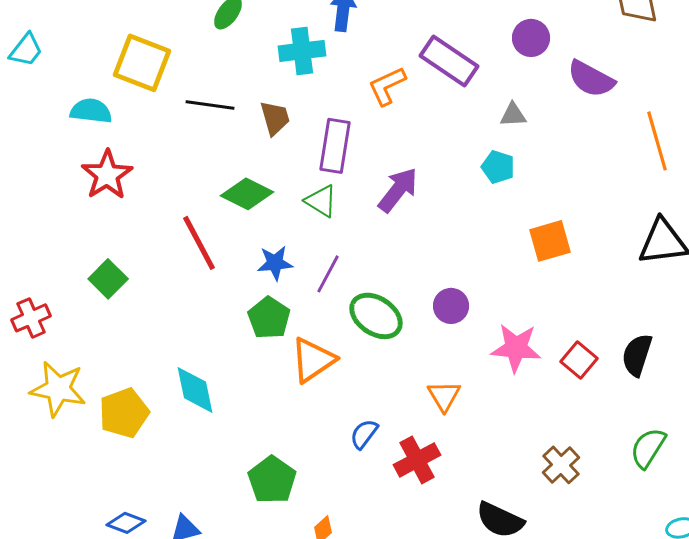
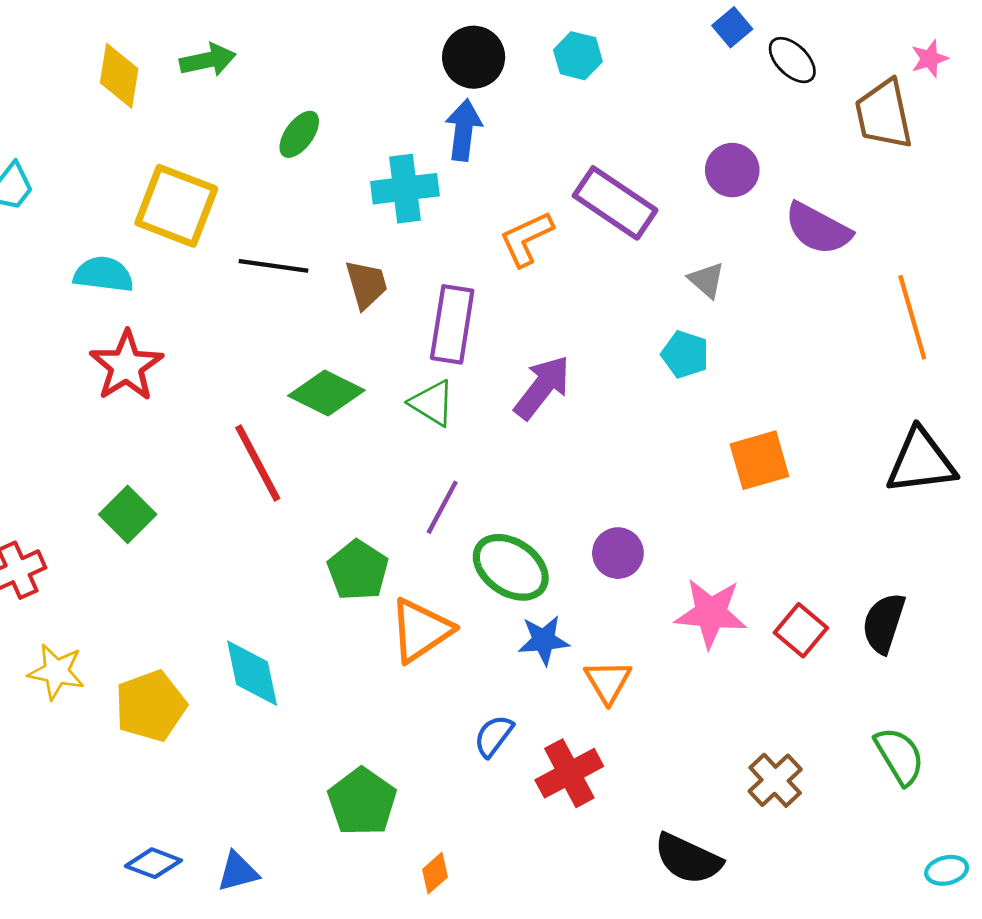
gray triangle: (513, 115) -> (707, 280), turned 44
blue star: (275, 263) -> (544, 640), moved
yellow star: (58, 389) -> (56, 672), size x0.7
green semicircle: (648, 448) -> (899, 756), turned 117

